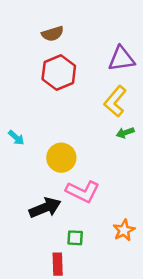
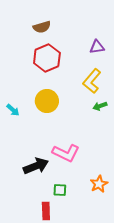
purple triangle: (121, 59) -> (97, 47), size x0.7
yellow circle: (61, 158) -> (47, 101), moved

